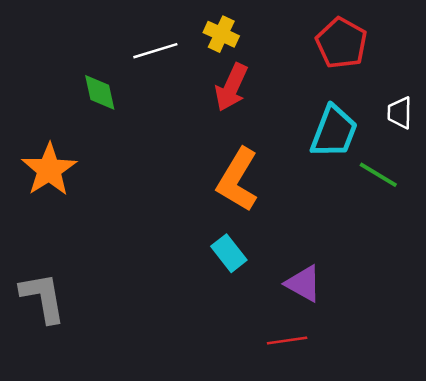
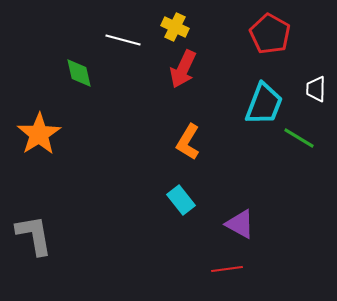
white line: (155, 51) -> (123, 40), turned 32
orange L-shape: (238, 180) -> (188, 142), size x0.7

